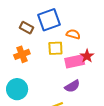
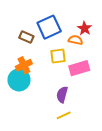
red star: (87, 56) -> (85, 28), moved
purple semicircle: (72, 86) -> (62, 95), moved, turned 140
cyan circle: (17, 89) -> (19, 80), moved

